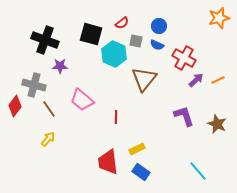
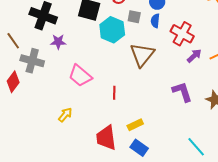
blue semicircle: (157, 45) -> (155, 21), turned 72
brown line: (49, 109) -> (13, 41), moved
yellow arrow: (48, 139) -> (65, 115), moved

